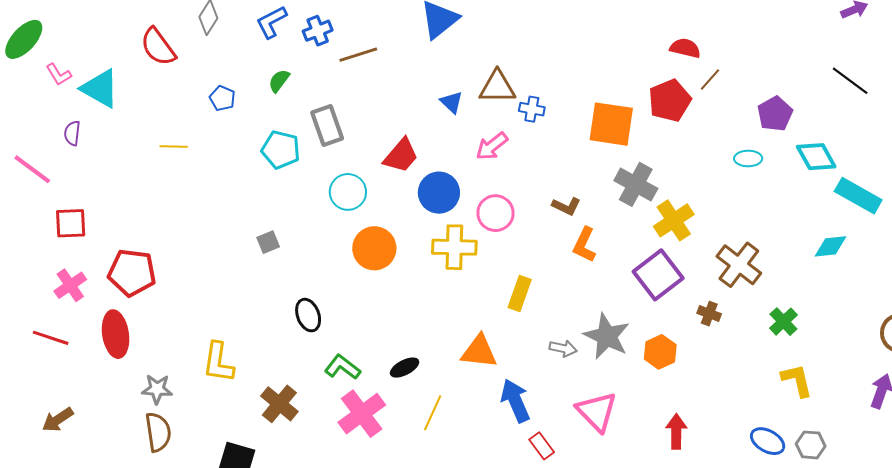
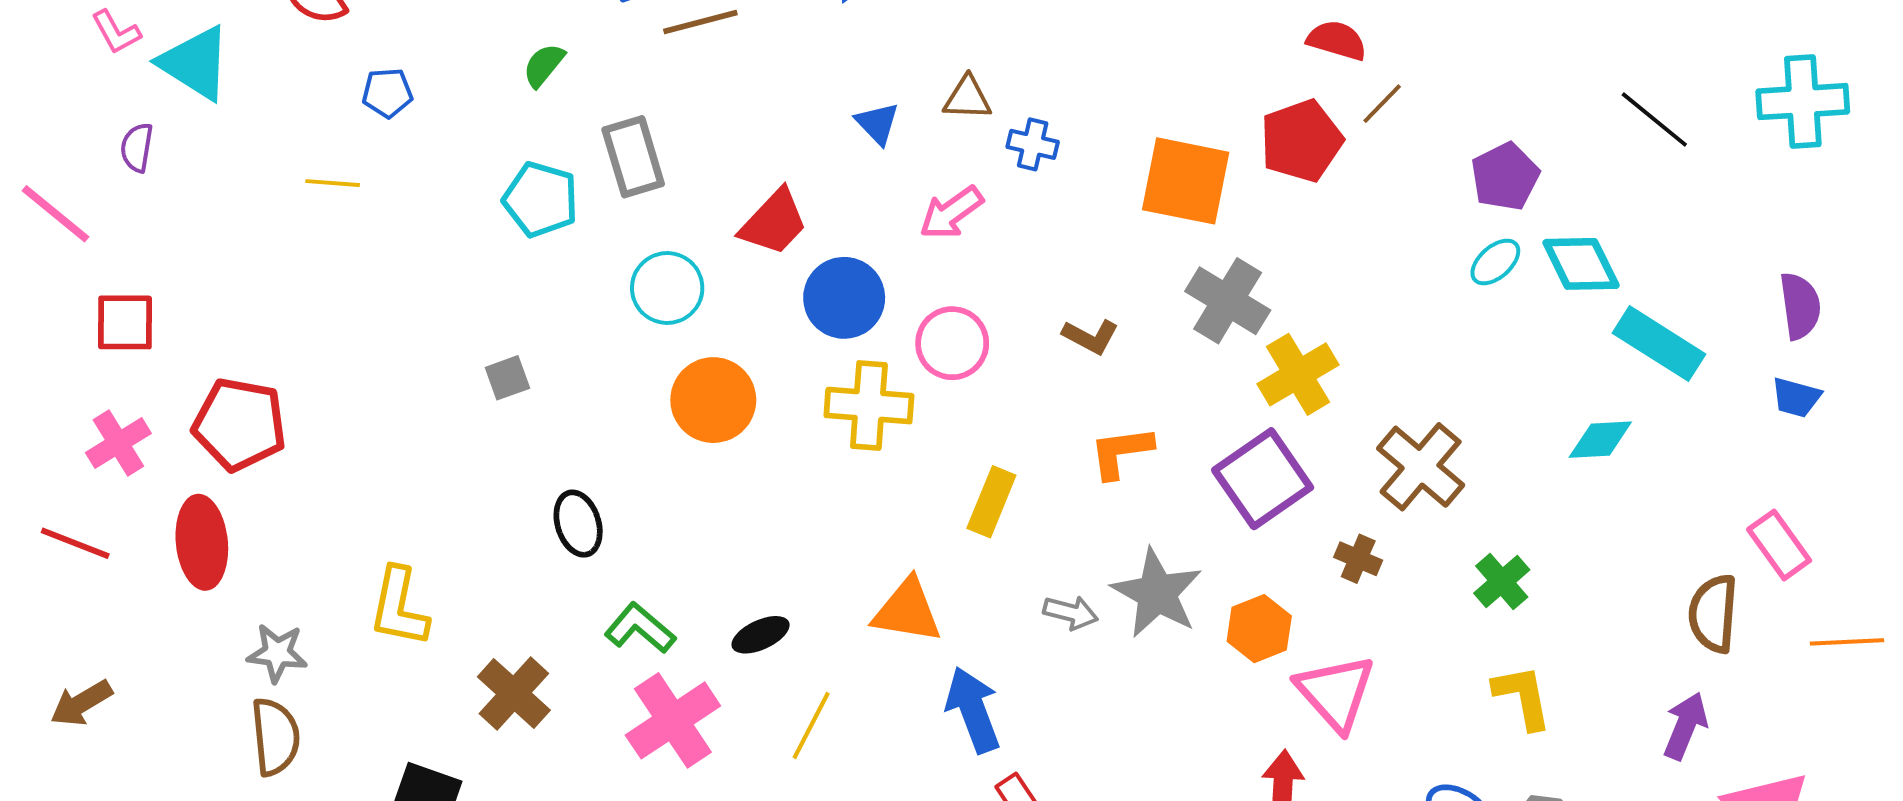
brown triangle: (497, 87) -> (967, 98), size x0.7
blue pentagon: (222, 98) -> (387, 93), moved, turned -30
cyan ellipse: (748, 158) -> (1495, 262), moved, turned -44
orange L-shape: (584, 245) -> (1121, 452), moved, turned 54
pink triangle: (597, 412) -> (1336, 693), moved

